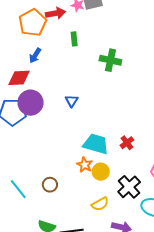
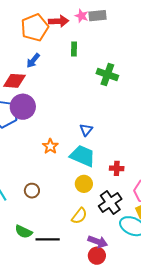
blue triangle: (72, 101) -> (86, 130), moved
red cross: (127, 143) -> (117, 168), moved, turned 32
orange star: (85, 165) -> (50, 146), moved
yellow semicircle: (100, 204) -> (79, 216), turned -30

